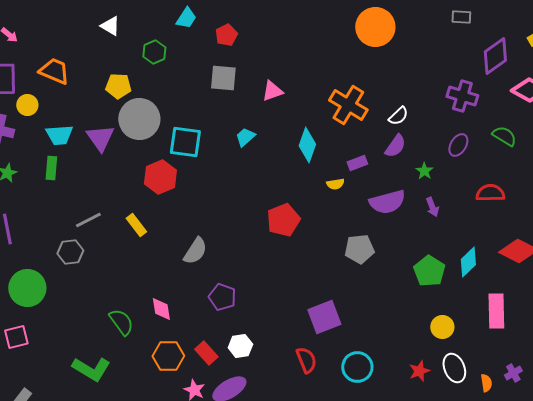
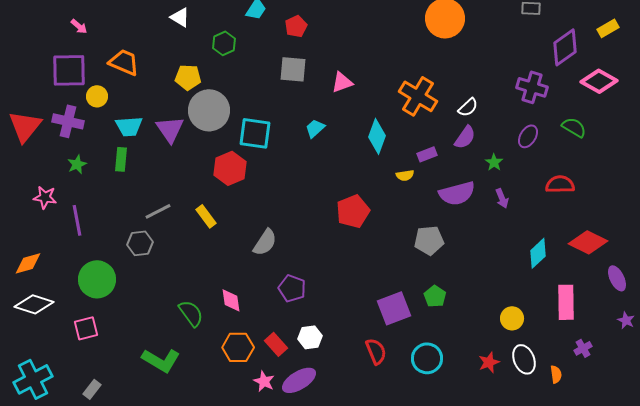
green pentagon: (429, 271) -> (435, 296), moved, size x0.7
purple cross: (513, 373) -> (583, 348), moved

